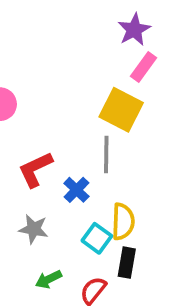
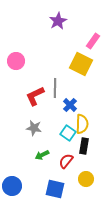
purple star: (134, 30) -> (58, 21), moved
gray line: (106, 154) -> (55, 88), moved
blue cross: (76, 190) -> (70, 105), moved

